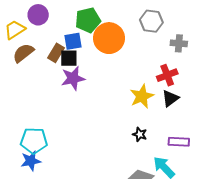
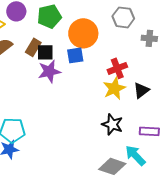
green pentagon: (88, 20) -> (49, 16), moved
blue square: (73, 41) -> (75, 55), moved
red cross: (167, 75) -> (117, 68), moved
black star: (140, 134) -> (112, 124), size x1.5

